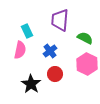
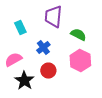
pink semicircle: (20, 50) -> (13, 60), moved, turned -132

